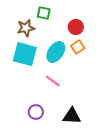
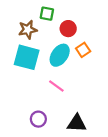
red circle: (76, 27) -> (68, 29), moved

